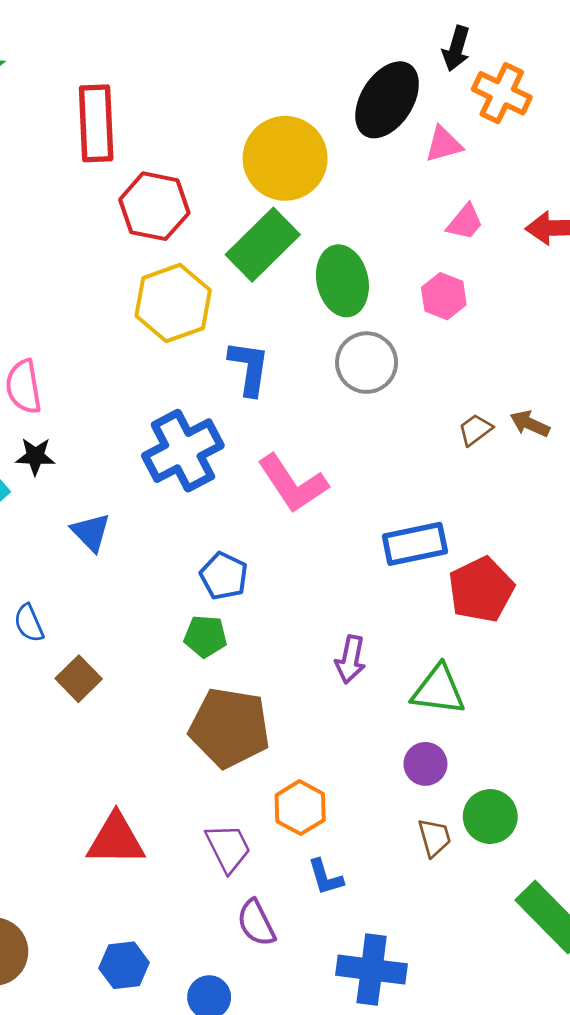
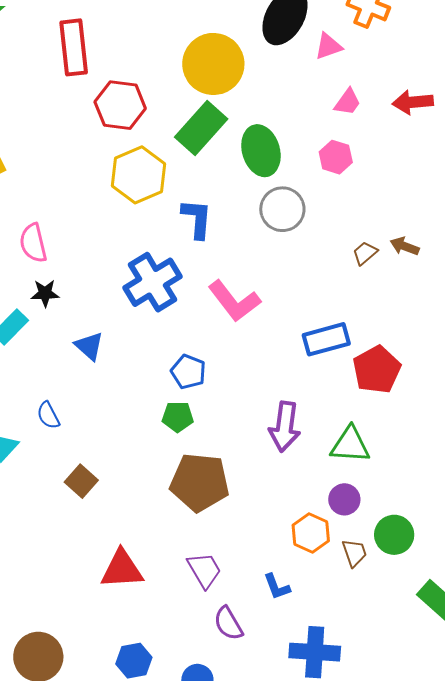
purple arrow: (351, 659) -> (285, 427), size x1.4
brown square: (79, 679) -> (81, 481), moved
orange hexagon: (300, 808) -> (311, 533), moved

